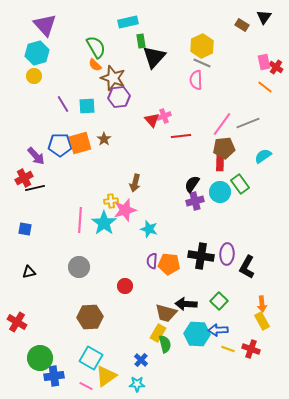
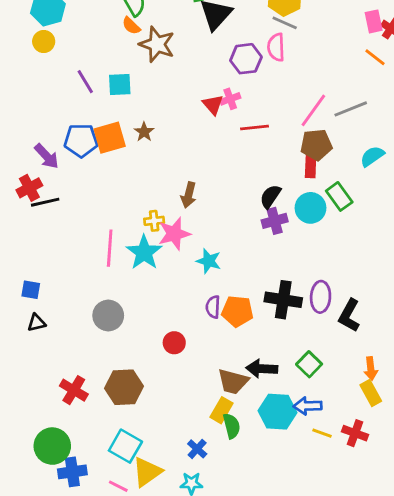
purple hexagon: (119, 97) -> (246, 59), moved
blue square: (25, 229) -> (31, 290), moved
red cross: (17, 322) -> (74, 390), moved

